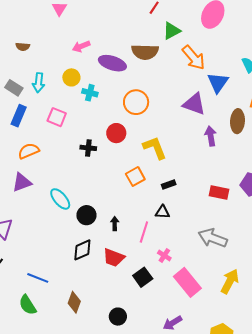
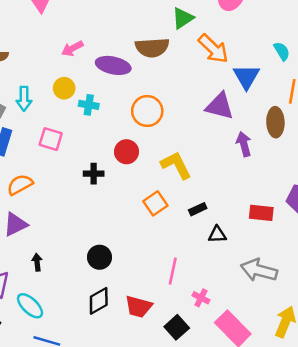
cyan ellipse: (60, 199) -> (30, 306), moved
black triangle: (162, 212) -> (217, 235), moved
black arrow: (115, 224) -> (37, 262), moved

